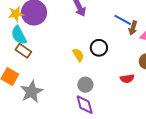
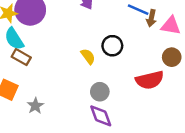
red semicircle: (127, 79) -> (150, 80), size x1.6
gray star: (32, 92) -> (35, 106), size x0.6

